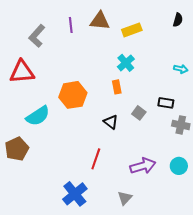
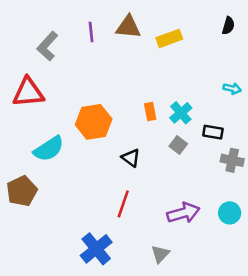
cyan cross: (126, 63) -> (181, 113), moved
black triangle: (111, 122) -> (131, 158), moved

